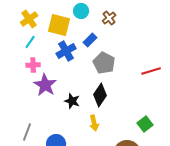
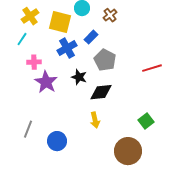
cyan line: (30, 42) -> (22, 39), moved
black diamond: (100, 95) -> (101, 92), turned 50
black star: (72, 101) -> (79, 77), moved

